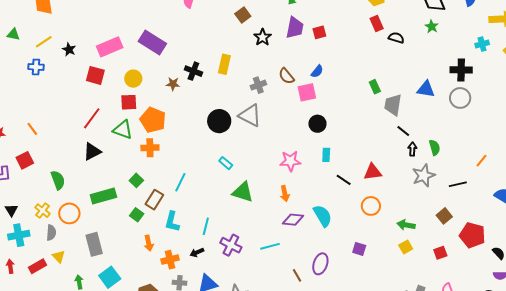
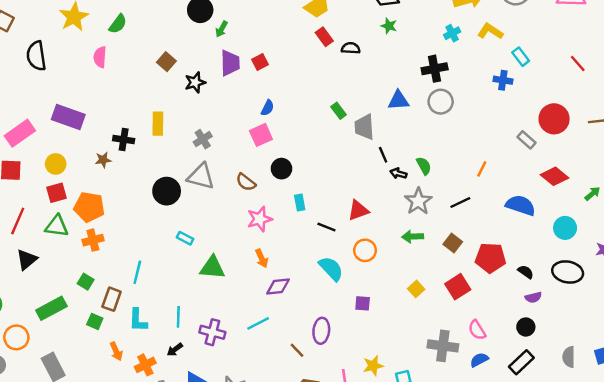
black star: (263, 37) -> (195, 82), turned 30
brown semicircle: (286, 76) -> (246, 182), moved
black line: (403, 131) -> (383, 155), turned 40
black arrow: (412, 149) -> (398, 173), turned -64
cyan semicircle: (323, 216) -> (331, 269), moved
green arrow: (406, 225) -> (413, 237), moved
red square: (440, 253) -> (458, 287), size x1.5

